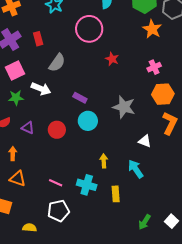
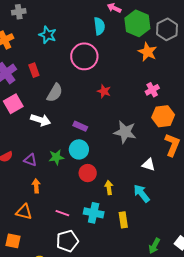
red star: (112, 59) -> (104, 91), moved
green star: (16, 98) -> (56, 157), moved
cyan circle: (88, 121) -> (79, 149), moved
red circle: (57, 130) -> (88, 173), moved
orange arrow: (13, 154) -> (36, 186), moved

